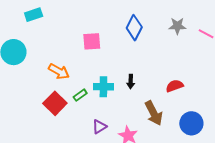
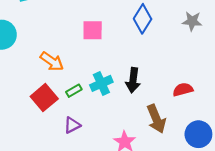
black arrow: (131, 82) -> (133, 80), size x1.5
cyan cross: (103, 87) -> (101, 83), turned -30
purple triangle: (99, 127) -> (72, 125), moved

